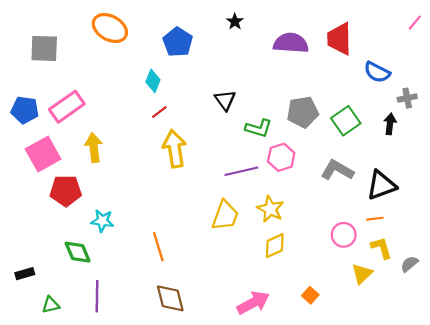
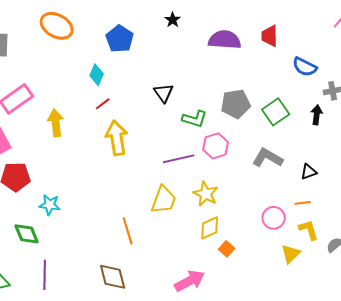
red trapezoid: (339, 39) -> (270, 36), size x0.7
yellow arrow: (94, 148) -> (56, 123), moved
black triangle: (381, 185) -> (309, 172), size x0.6
orange line: (158, 247) -> (128, 231), moved
orange square: (310, 295) -> (227, 249), moved

